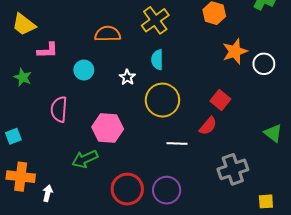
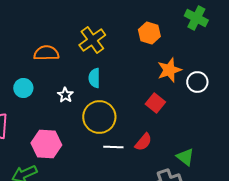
red square: (220, 100) -> (155, 103), moved
green triangle: (273, 133) -> (185, 157), moved
white line: (177, 144) -> (113, 147), moved

